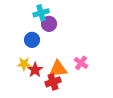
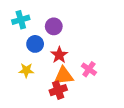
cyan cross: (41, 13) -> (21, 20), moved
red star: (35, 70) -> (59, 55), moved

